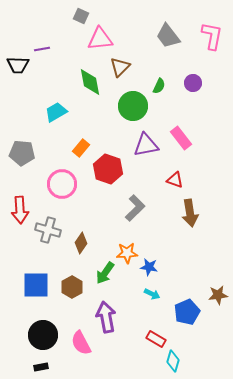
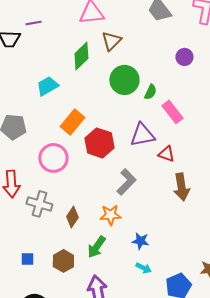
green diamond: (90, 82) -> (81, 56), turned 56
green semicircle: (159, 86) -> (150, 92), moved
purple triangle: (146, 145) -> (142, 135), moved
orange rectangle: (81, 148) -> (72, 122), size x1.4
orange star: (127, 253) -> (110, 215), moved
blue square: (36, 285) -> (27, 259), size x0.5

